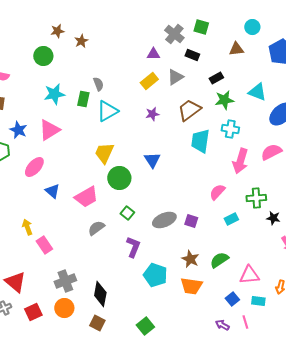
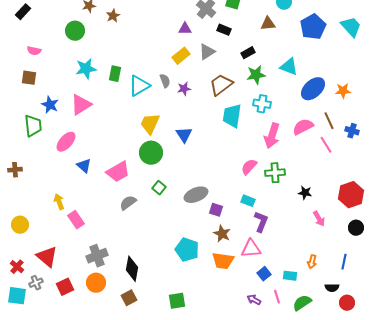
gray semicircle: (98, 84) -> (165, 81), moved
yellow trapezoid: (104, 153) -> (150, 124), moved
green cross: (256, 198) -> (275, 173), moved
cyan rectangle: (231, 219) -> (248, 201), moved, turned 48
purple square: (191, 221) -> (216, 210), moved
purple L-shape: (133, 247) -> (261, 222), moved
green semicircle: (219, 260) -> (302, 303), moved
pink triangle: (249, 275) -> (251, 249), moved
brown square: (97, 323) -> (129, 298), turned 35
green square: (145, 326) -> (177, 301), turned 30

